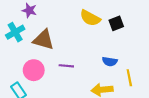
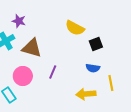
black square: (116, 23) -> (96, 44), moved
purple line: (66, 66) -> (53, 72), turned -72

